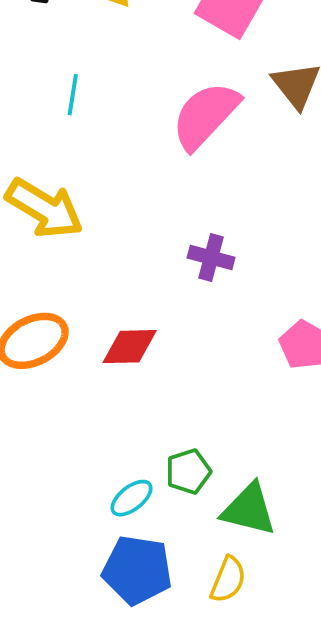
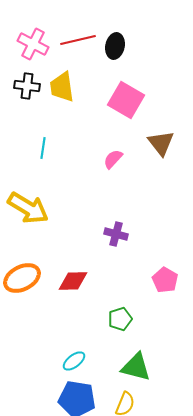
pink semicircle: (205, 115) -> (113, 159), size x0.5
green pentagon: (188, 472) -> (120, 319), moved

